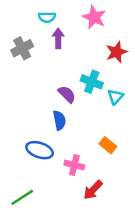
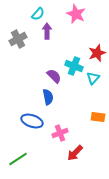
cyan semicircle: (47, 17) -> (38, 14), turned -48
red star: (117, 52) -> (97, 53), moved
orange rectangle: (108, 145) -> (98, 117), moved, turned -32
pink cross: (74, 165) -> (60, 133), turned -35

